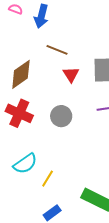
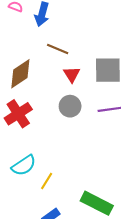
red cross: (19, 113) -> (18, 114), turned 32
gray circle: (61, 116) -> (70, 106), moved

